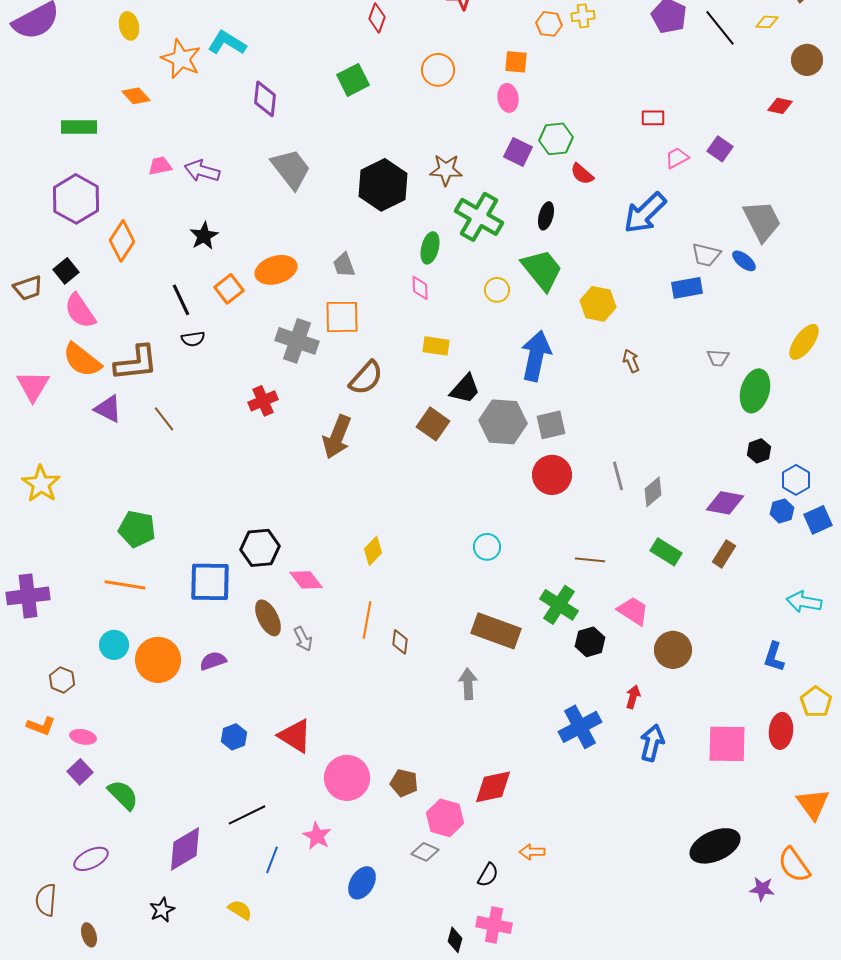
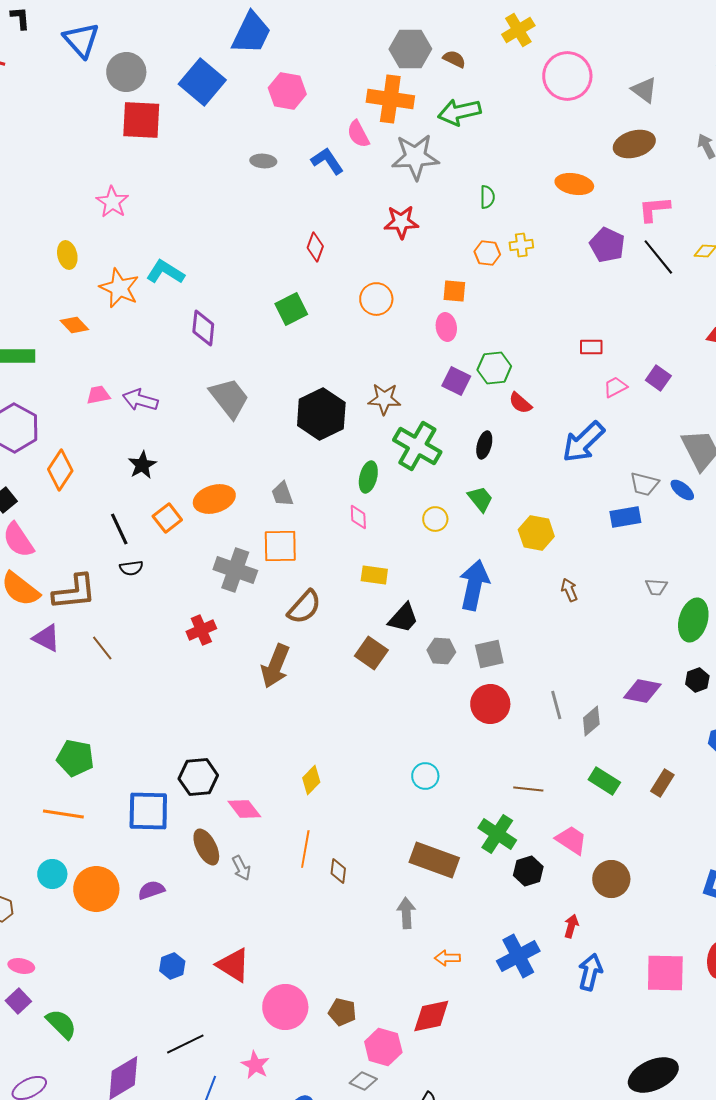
green trapezoid: (542, 270) -> (480, 499), size x0.6
gray hexagon: (503, 422) -> (441, 651), size x0.6
purple diamond: (725, 503) -> (642, 691), moved
orange arrow: (532, 852) -> (447, 958), moved

